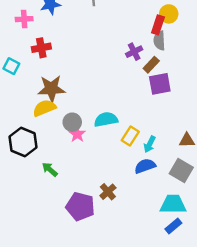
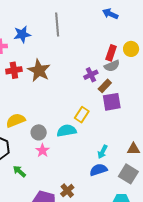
yellow circle: (169, 14) -> (131, 49), moved
gray semicircle: (159, 41) -> (112, 66), turned -112
brown star: (51, 89) -> (39, 70), moved, turned 30
pink star: (77, 134) -> (42, 150), moved
yellow rectangle: (130, 136) -> (82, 115), moved

